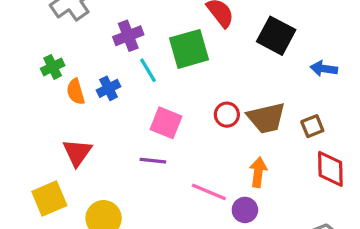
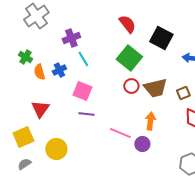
green square: (189, 49) -> (129, 58), moved, turned -35
green cross: (53, 67) -> (25, 57), turned -32
pink square: (166, 123) -> (82, 91), moved

